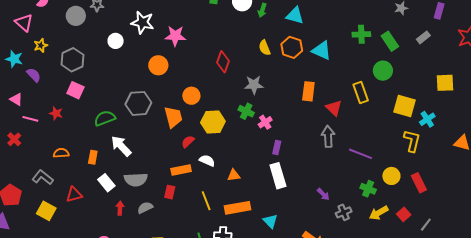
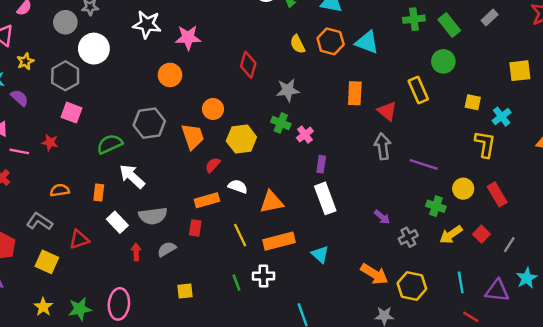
white circle: (116, 41) -> (94, 49), moved, size x1.6
yellow square: (404, 106) -> (473, 102), size x0.6
orange triangle: (234, 175) -> (271, 202), size x1.5

